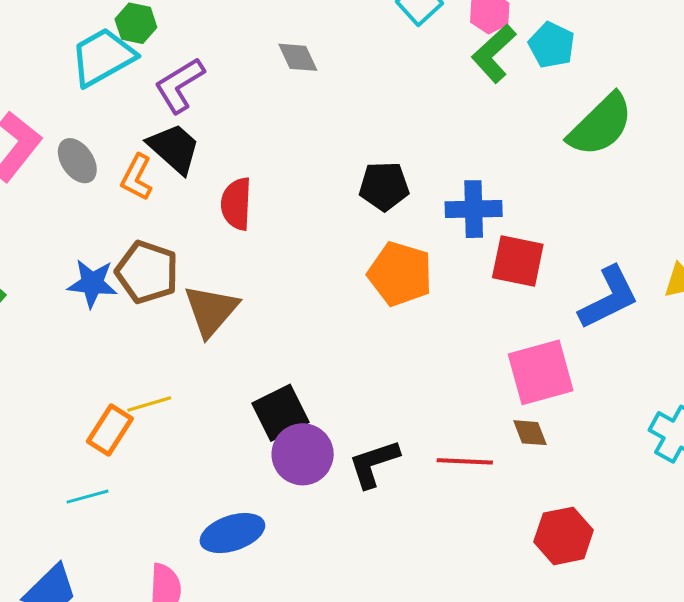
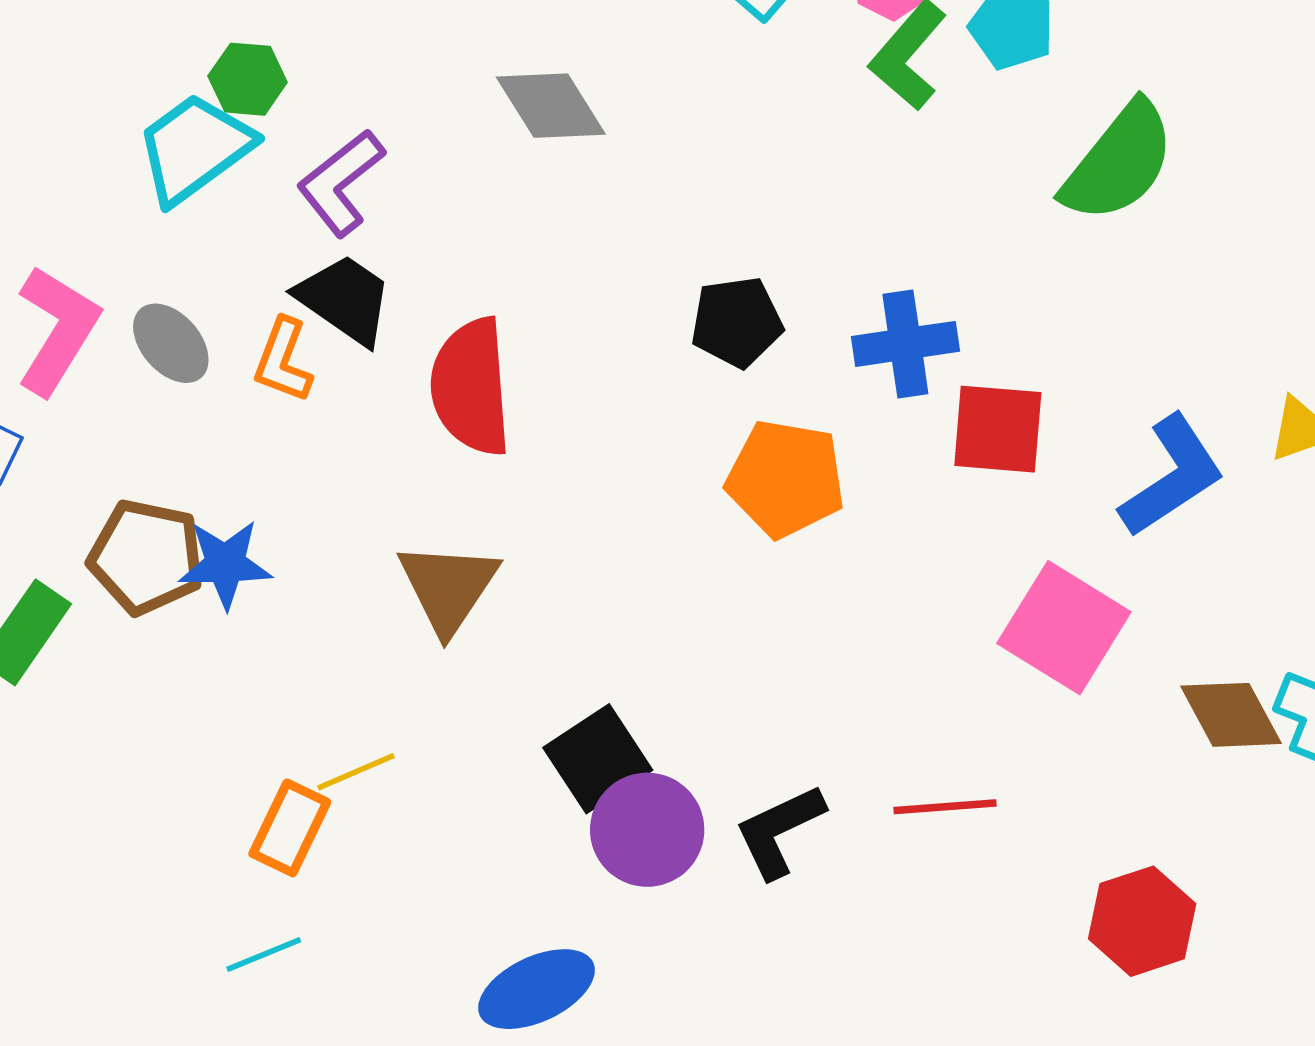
gray diamond: (298, 57) -> (551, 106), size x1.4
red semicircle: (236, 204) -> (471, 387), size x1.4
brown pentagon: (147, 272) -> (146, 557), moved
pink square: (541, 372) -> (1064, 628), turned -36
brown diamond: (530, 433) -> (1231, 715), moved, size x1.5

